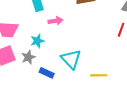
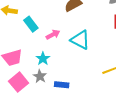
cyan triangle: (71, 59) -> (80, 40), moved

